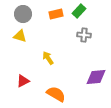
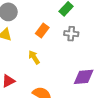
orange rectangle: (56, 14) -> (42, 31), moved, turned -40

